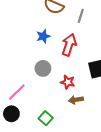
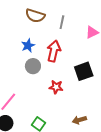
gray circle: (43, 68) -> (33, 66), moved
brown arrow: (76, 100) -> (79, 120), moved

